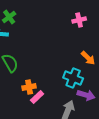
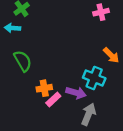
purple arrow: (86, 95) -> (76, 93), moved

